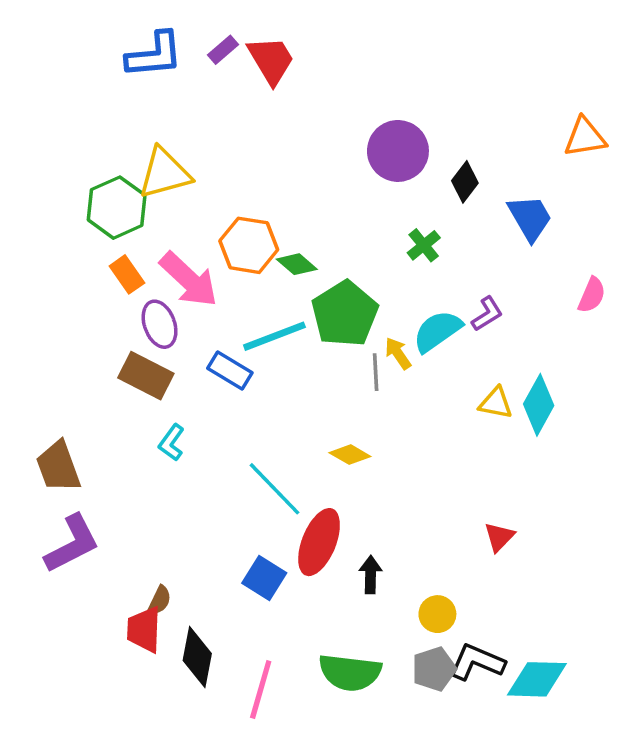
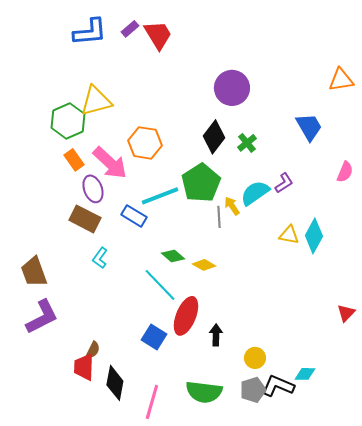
black diamond: (465, 182) -> (214, 137), moved, size x1.4
green diamond: (297, 264) -> (173, 256), moved
red triangle: (499, 537) -> (346, 313), moved
cyan diamond: (537, 679) -> (305, 374), moved, size x0.6

